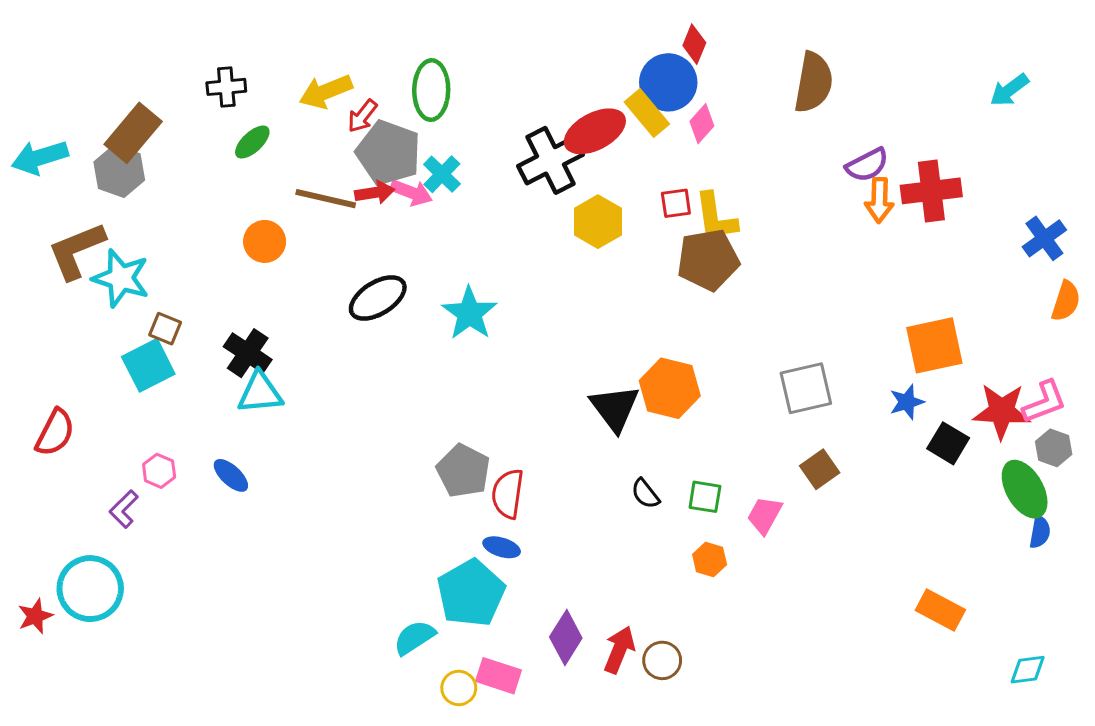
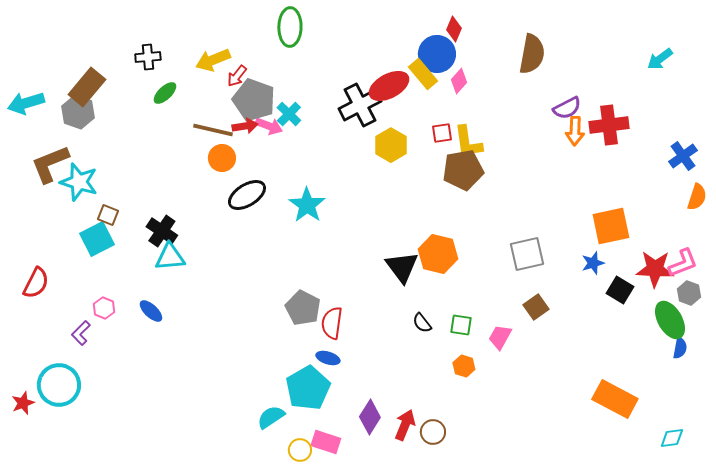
green ellipse: (431, 90) -> (290, 27), moved
orange circle: (265, 241) -> (222, 158), moved
orange rectangle: (940, 610) -> (615, 399), size x1.4

